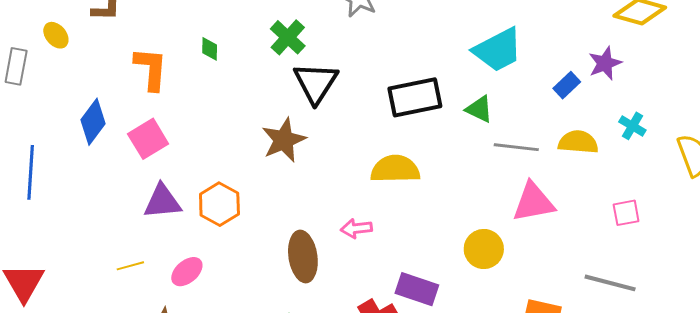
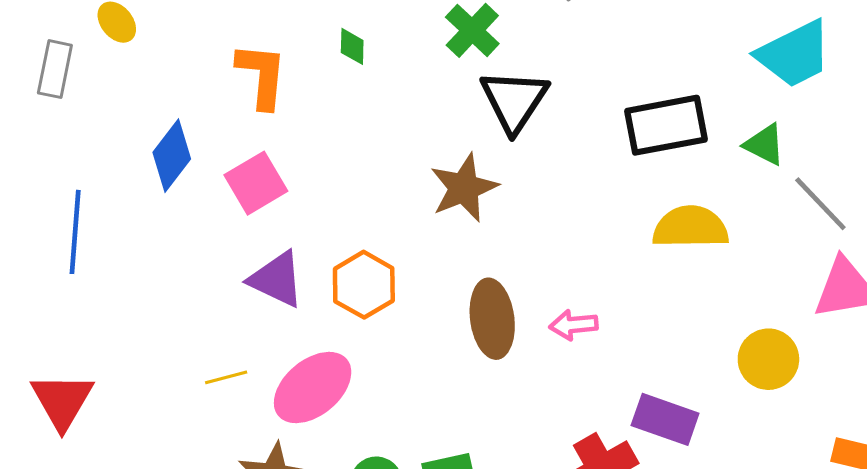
gray line: (516, 147) -> (820, 204), turned 39
yellow semicircle: (395, 169) -> (690, 227), moved
purple triangle: (162, 201) -> (276, 279), turned 30
brown ellipse: (303, 256) -> (492, 319), moved
pink ellipse: (187, 272) -> (313, 388), size x1.6

